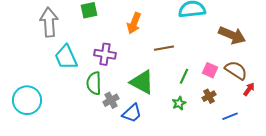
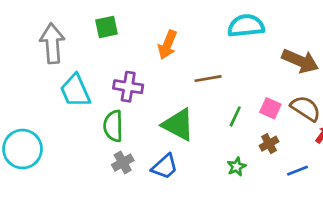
gray cross: (111, 100) -> (123, 163), moved
green star: (179, 103) -> (237, 167), moved

